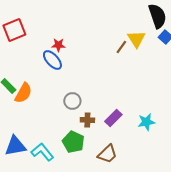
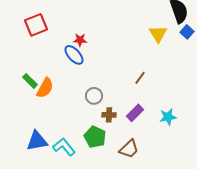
brown line: (121, 47) -> (140, 78), moved

